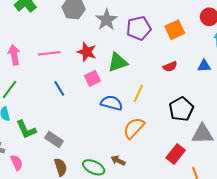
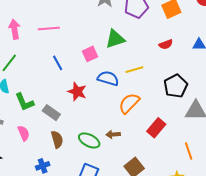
red star: (87, 52) -> (77, 92), moved
yellow line: (138, 93) -> (134, 70), turned 48
red rectangle: (176, 154) -> (156, 128), moved
brown arrow: (118, 161) -> (113, 134), turned -32
pink semicircle: (17, 163) -> (24, 133), moved

